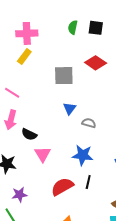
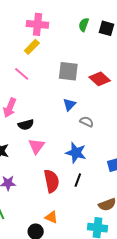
red diamond: (96, 63) -> (100, 79), moved
pink line: (12, 93) -> (22, 74), moved
black semicircle: (29, 134) -> (26, 125), turned -49
red semicircle: (62, 187) -> (52, 181), turned 100

